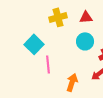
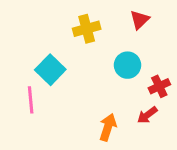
red triangle: (86, 17) -> (140, 20), moved, turned -40
pink line: (48, 64) -> (31, 100), moved

